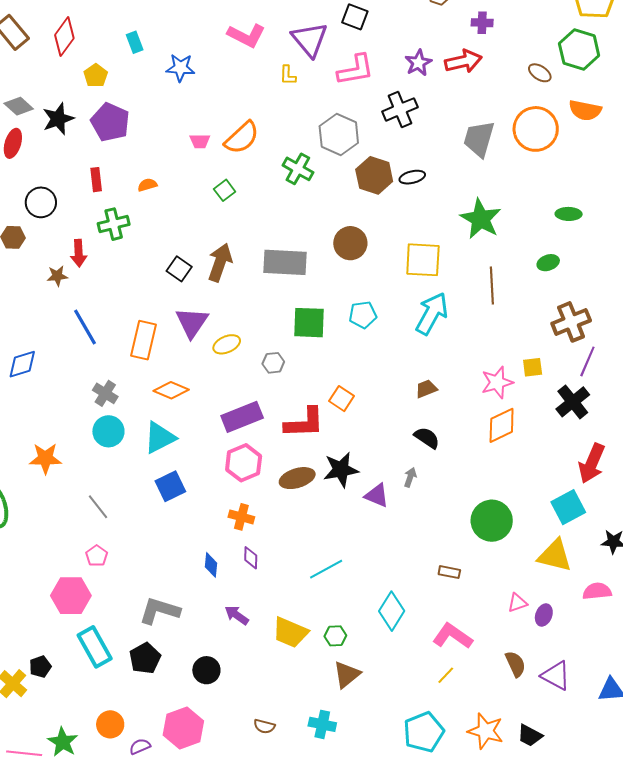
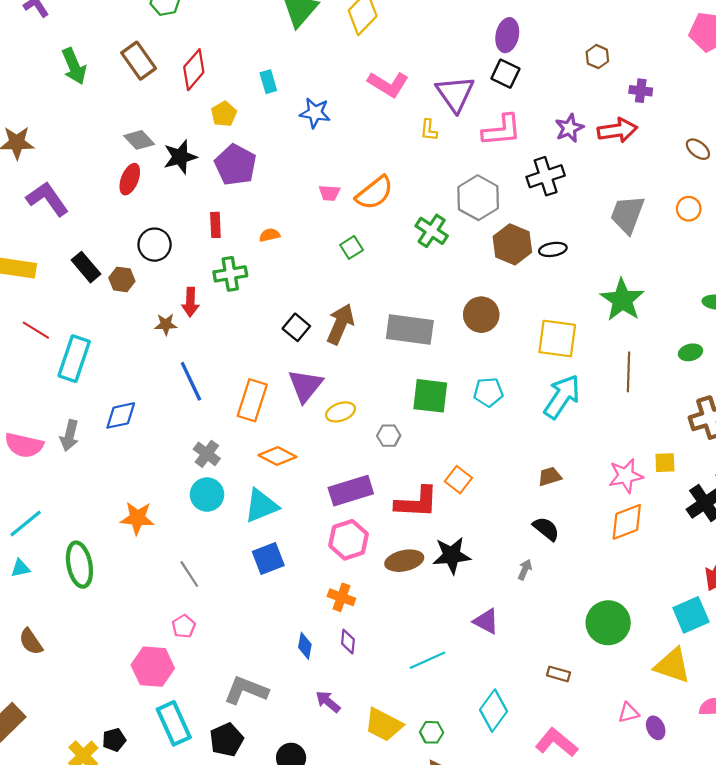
orange circle: (536, 129) -> (689, 209), size x0.5
purple triangle: (377, 495) -> (486, 621), moved
purple ellipse: (544, 615) -> (656, 728), turned -50

